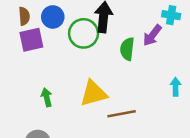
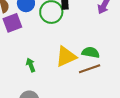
green semicircle: (127, 49) -> (91, 52), moved, turned 102

